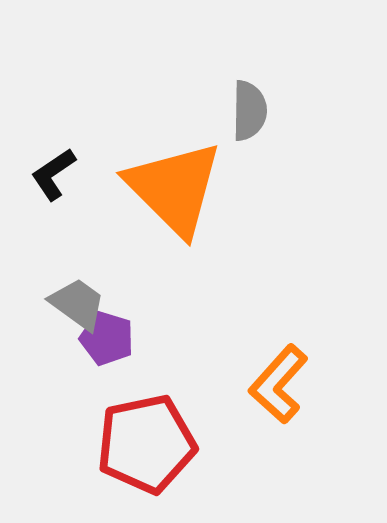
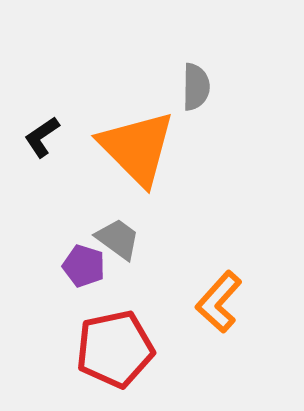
gray trapezoid: (78, 304) -> (118, 239), moved

